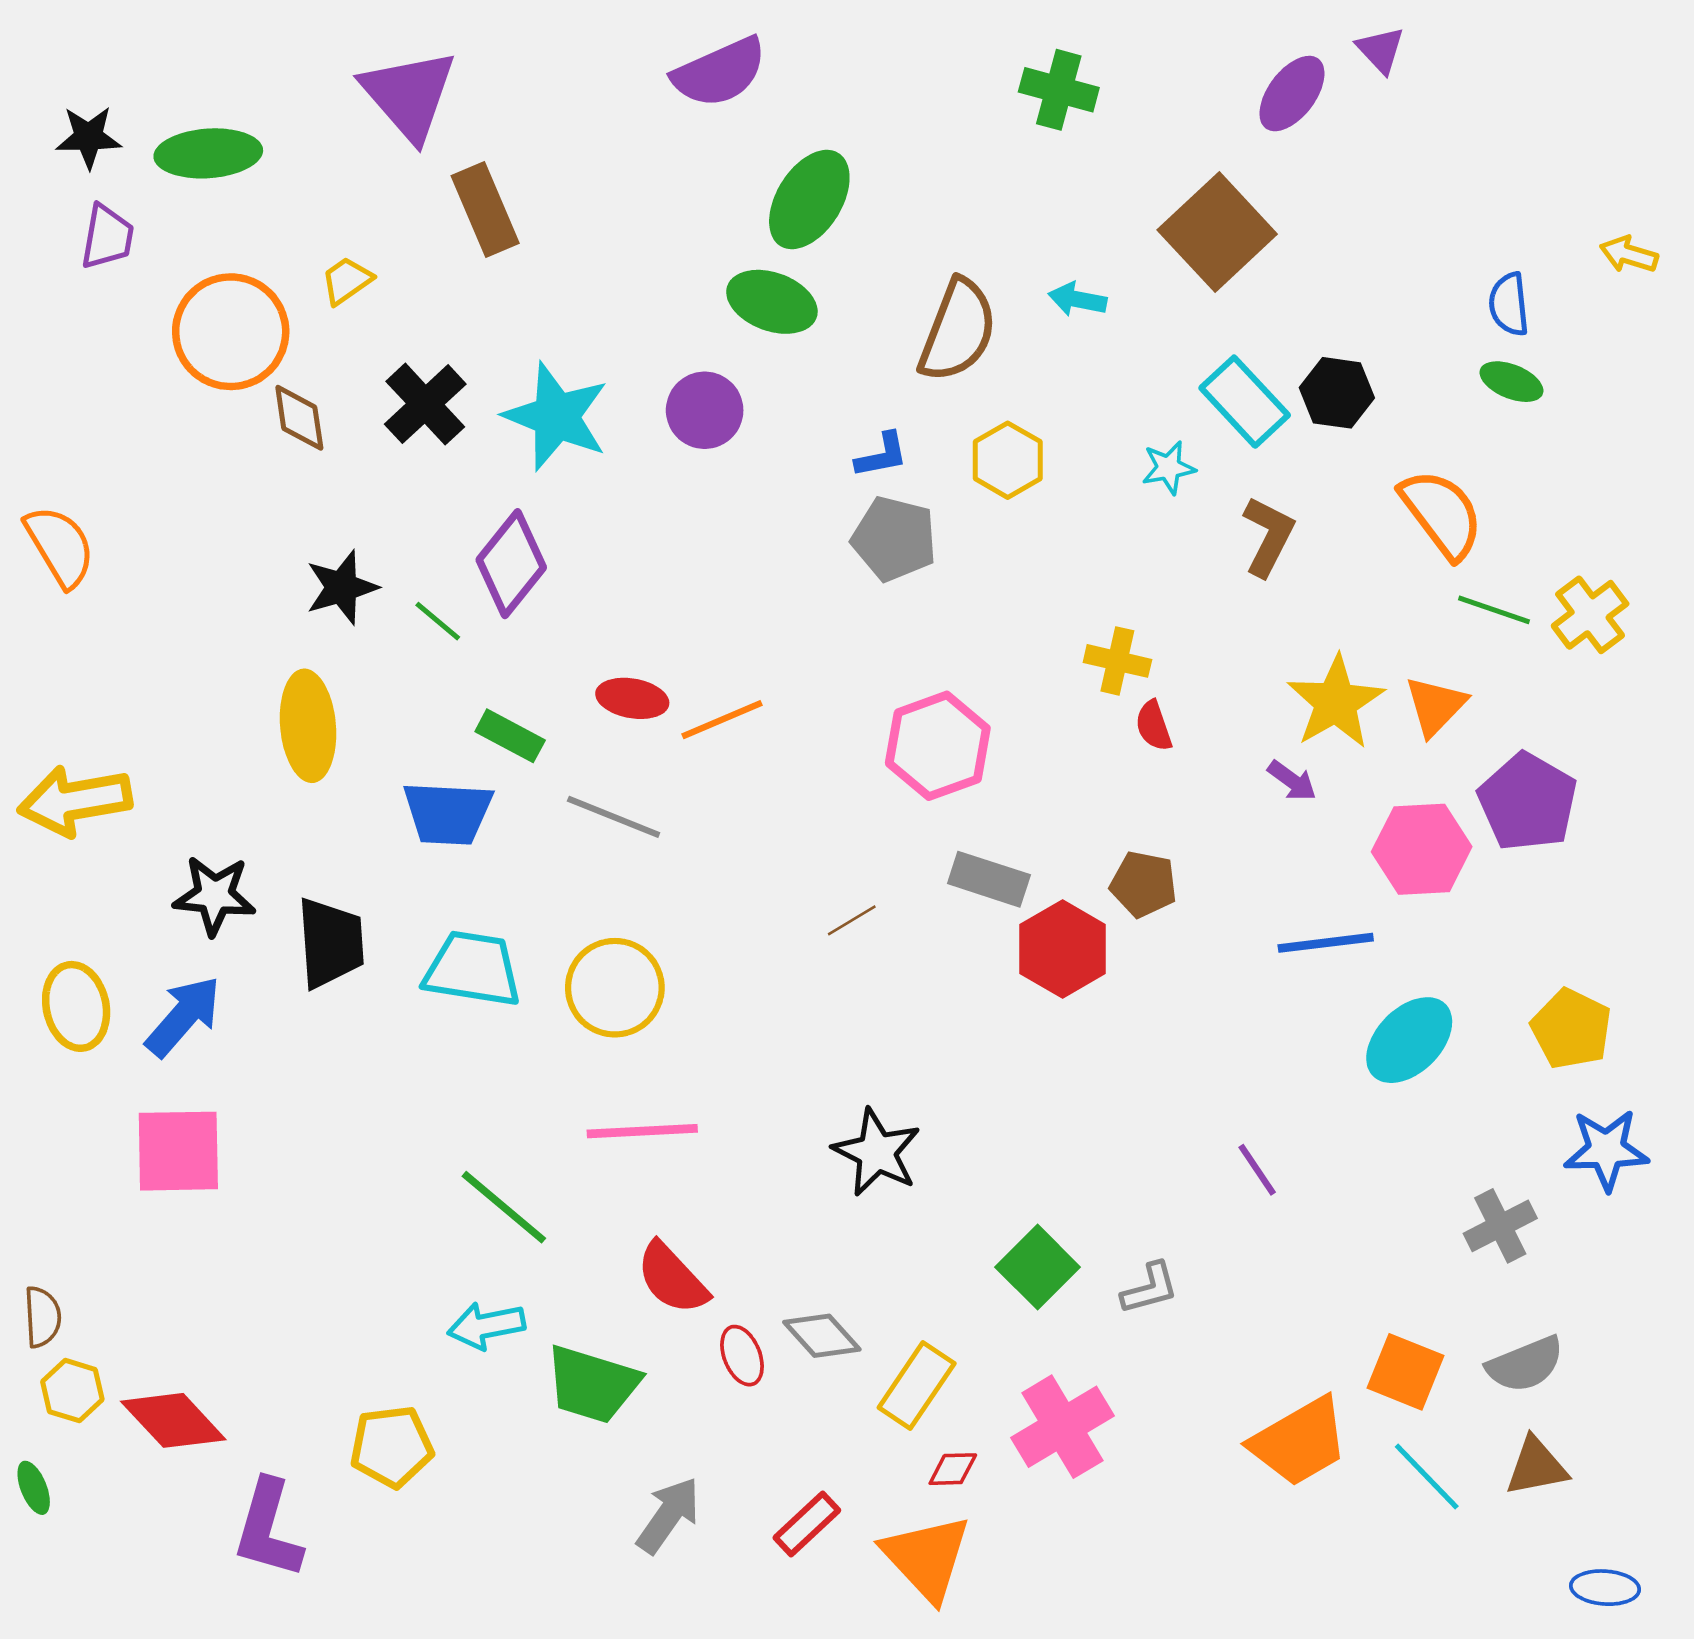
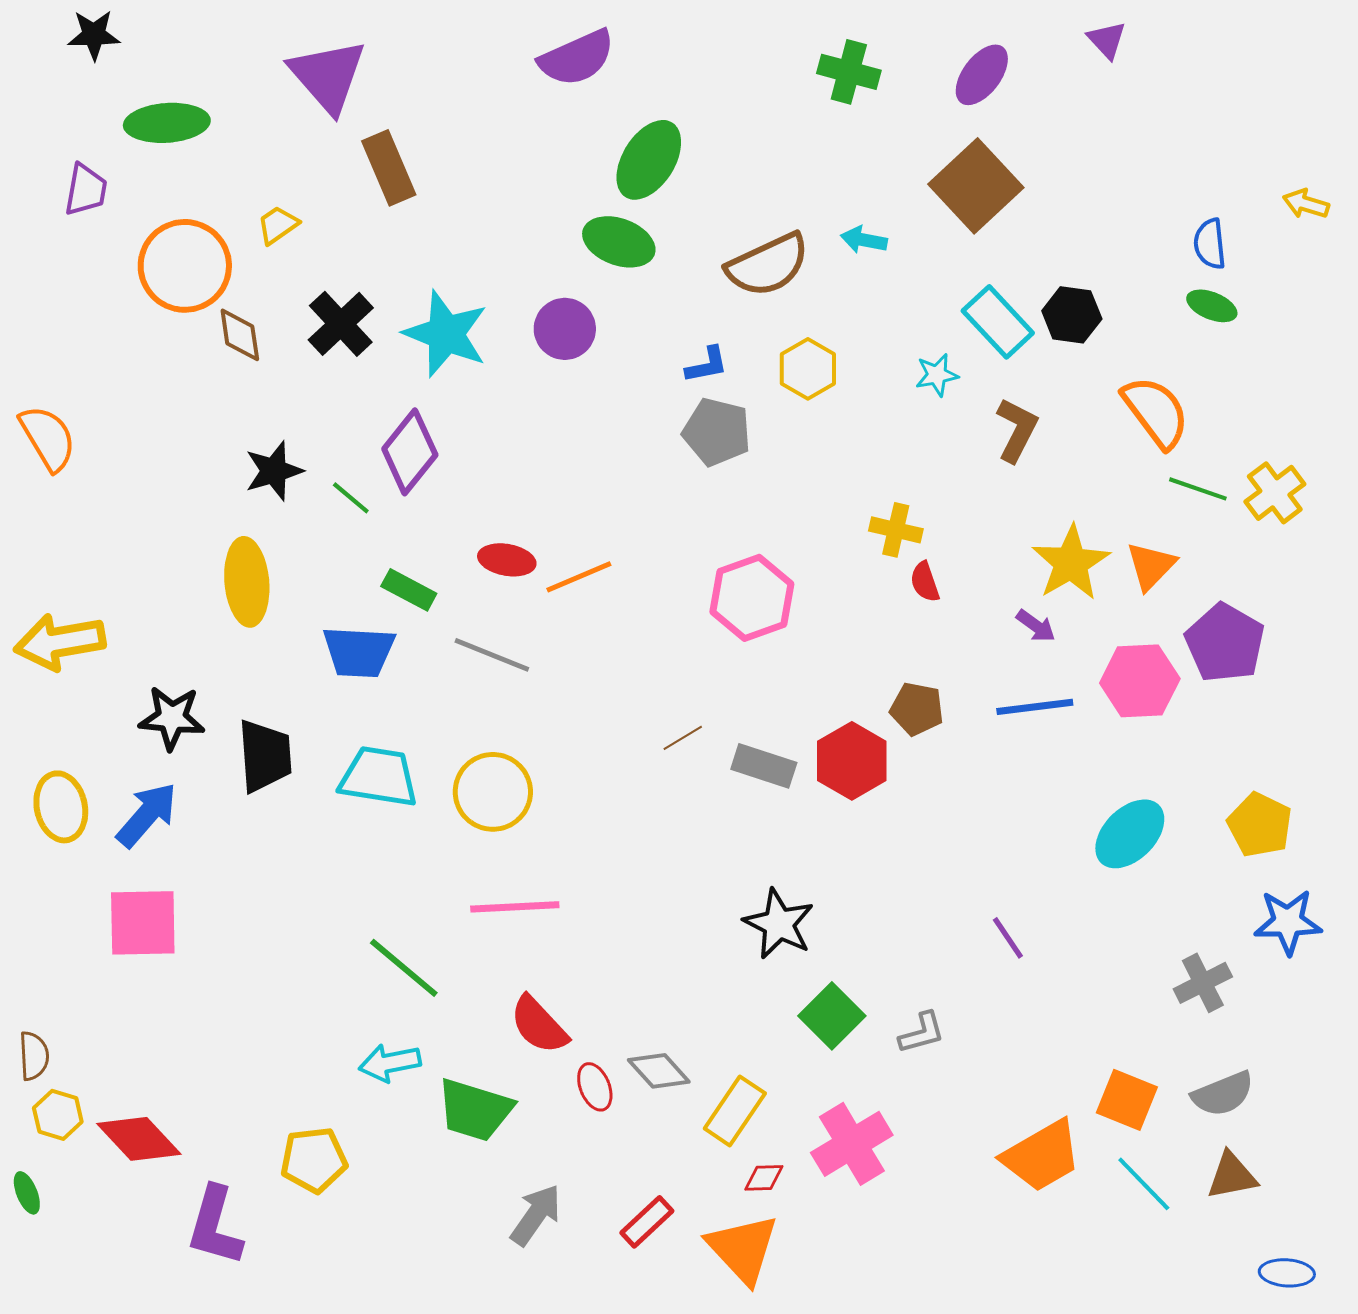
purple ellipse: (1292, 94) -> (982, 75), moved
black star: (89, 137) -> (94, 35), moved
brown semicircle: (958, 330) -> (768, 265), turned 44
gray rectangle: (989, 879) -> (764, 766), moved
blue line: (1326, 943) -> (1035, 707), moved
black star: (877, 1152) -> (779, 924), moved

